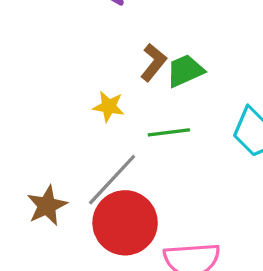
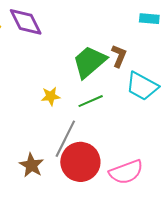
brown L-shape: (153, 62) -> (119, 56), moved
green trapezoid: (185, 71) -> (89, 62), size x1.5

